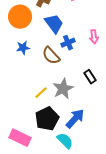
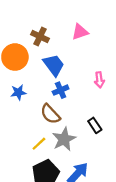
blue cross: (68, 43) -> (61, 90), moved
brown semicircle: (51, 56) -> (50, 114), moved

